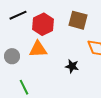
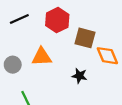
brown square: (78, 20) -> (85, 38), moved
red hexagon: (43, 24) -> (57, 20), moved

